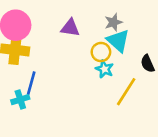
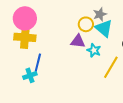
purple triangle: (70, 28) -> (78, 41), moved
yellow circle: (101, 52) -> (86, 24), moved

